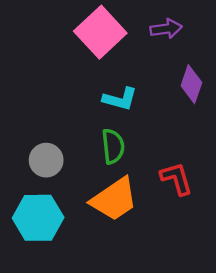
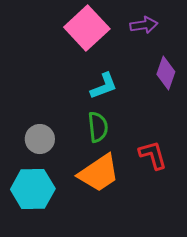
cyan L-shape: (120, 99) -> (104, 86), turned -36

